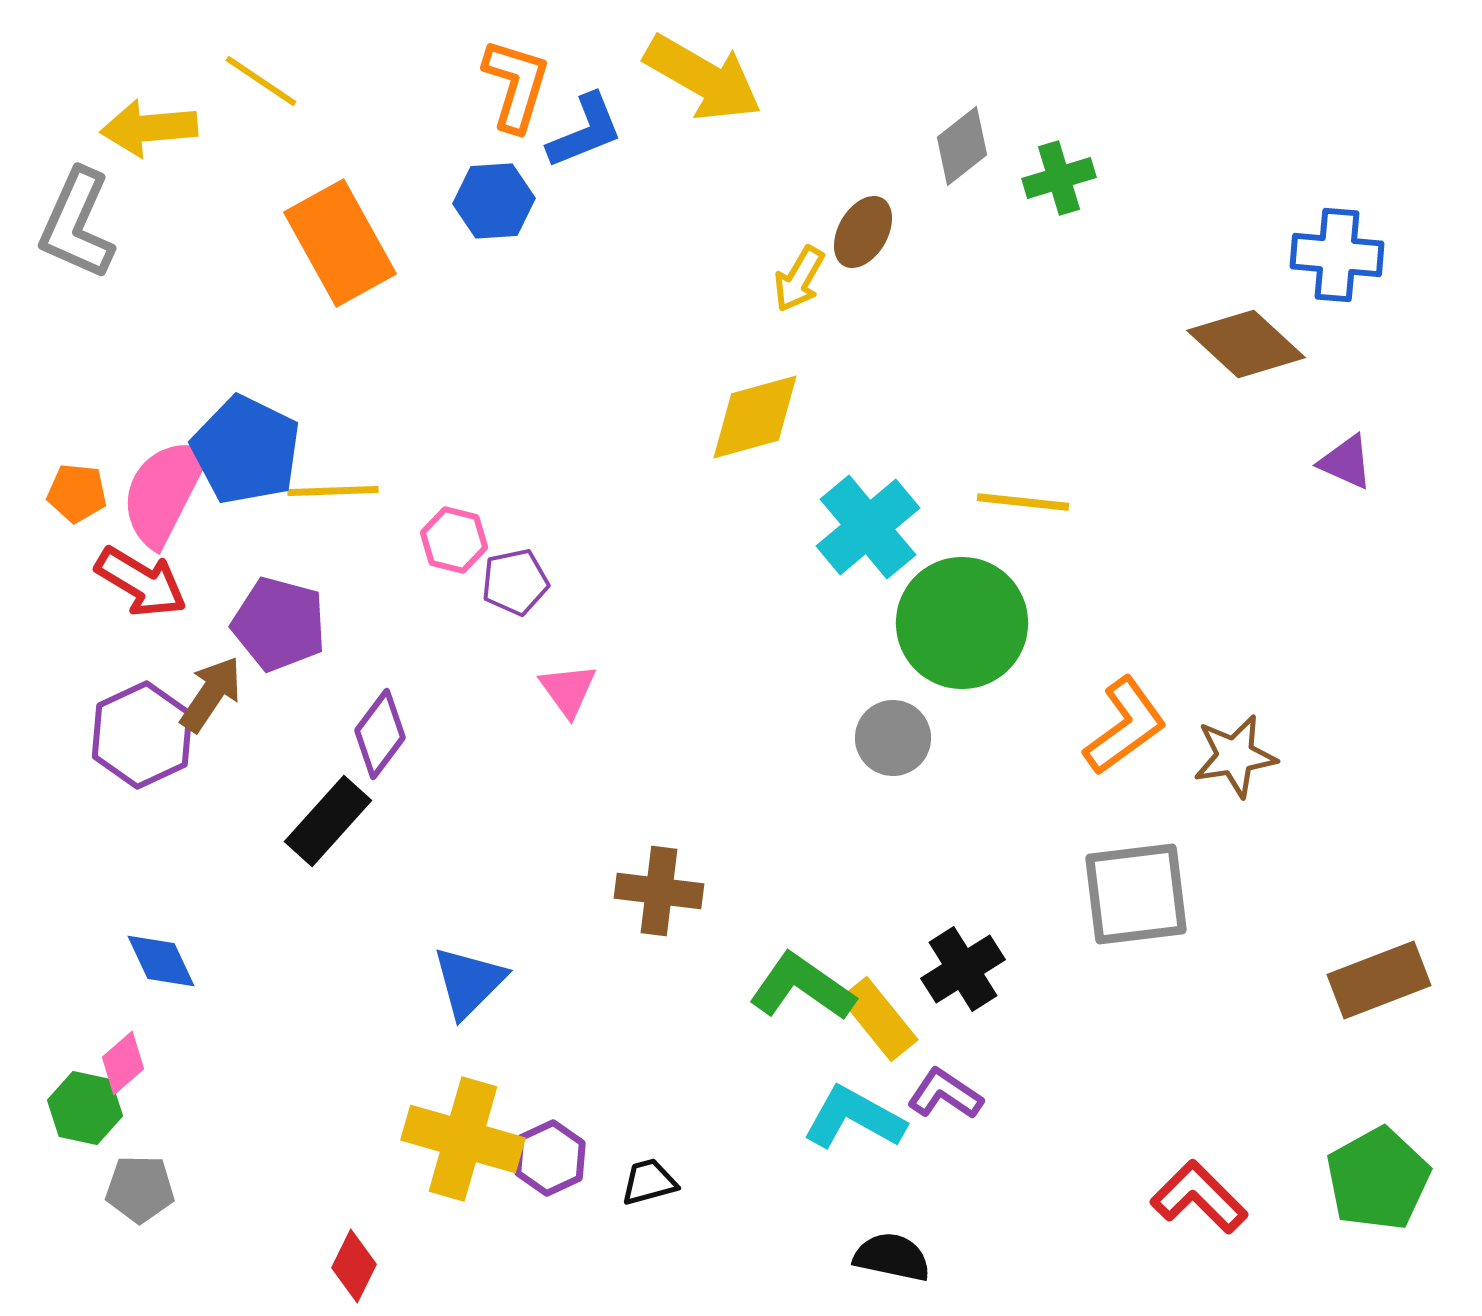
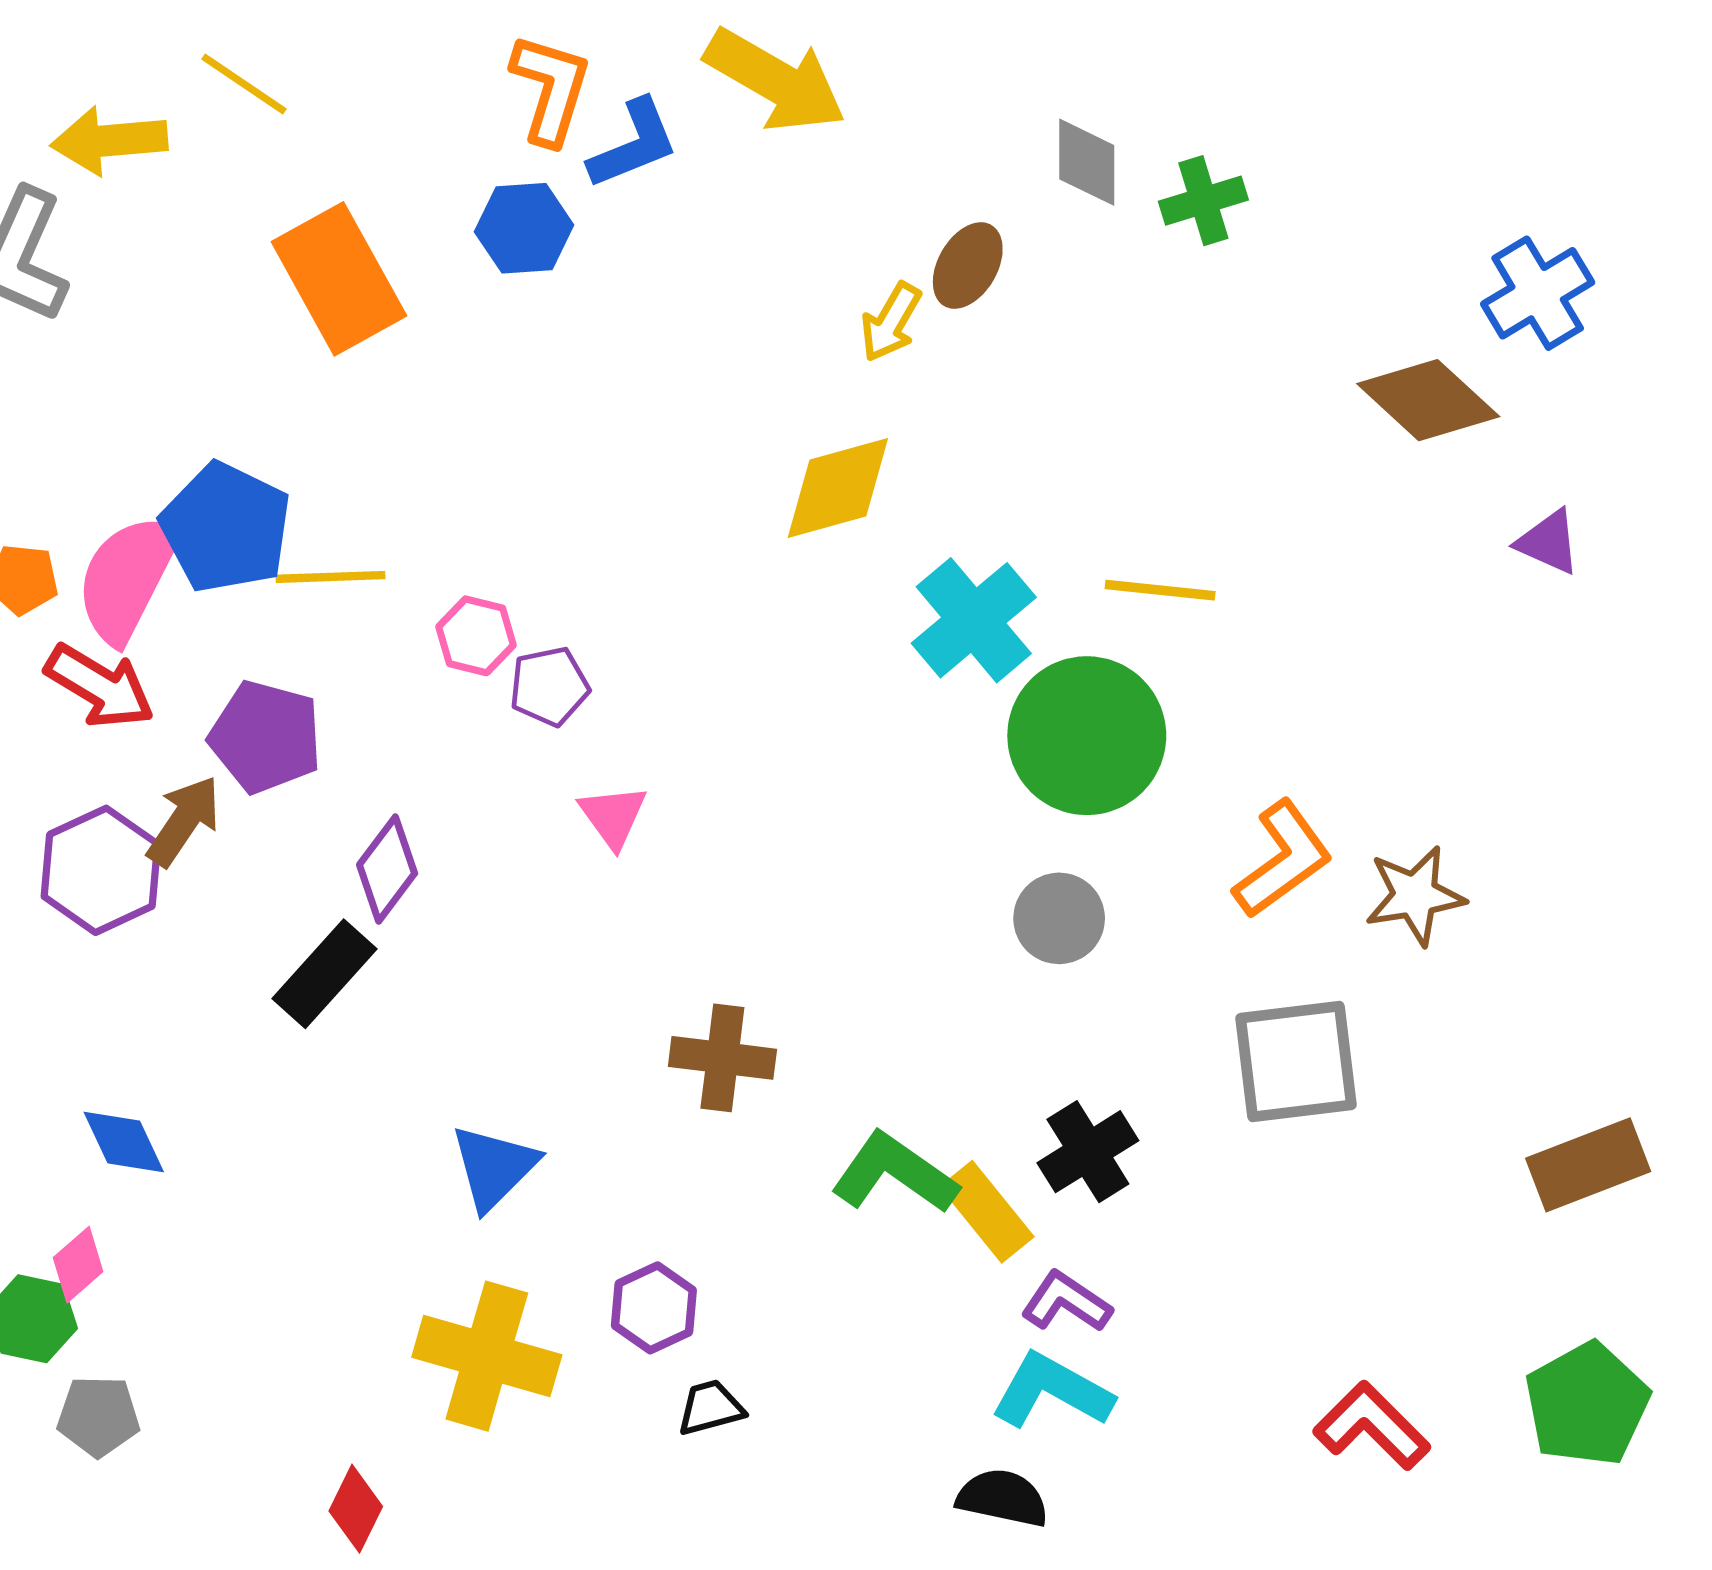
gray diamond: (962, 146) -> (1087, 162), turned -52
blue cross: (1337, 255) -> (1538, 293), turned -36
gray circle: (893, 738) -> (1059, 918), moved
cyan L-shape: (854, 1118) -> (1052, 1391), moved
purple hexagon: (550, 1158) -> (654, 1308), moved

